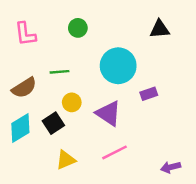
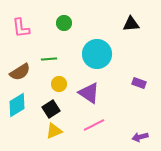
purple rectangle: (149, 94) -> (139, 83), moved, turned 40
black square: (53, 123) -> (51, 109), moved

